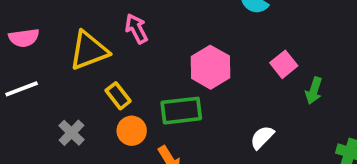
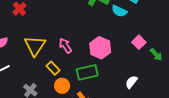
pink arrow: (136, 29) -> (65, 46), moved
yellow triangle: (89, 51) -> (35, 46), turned -30
green arrow: (314, 91) -> (156, 54), turned -56

